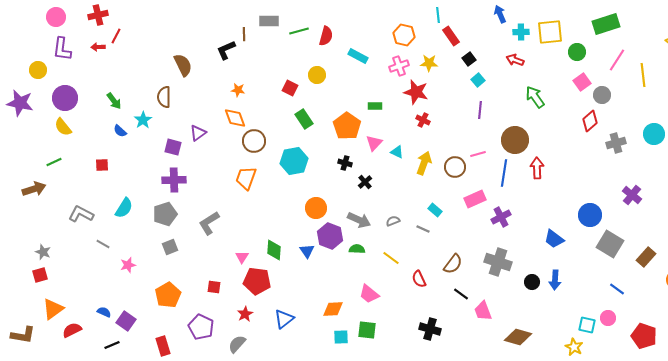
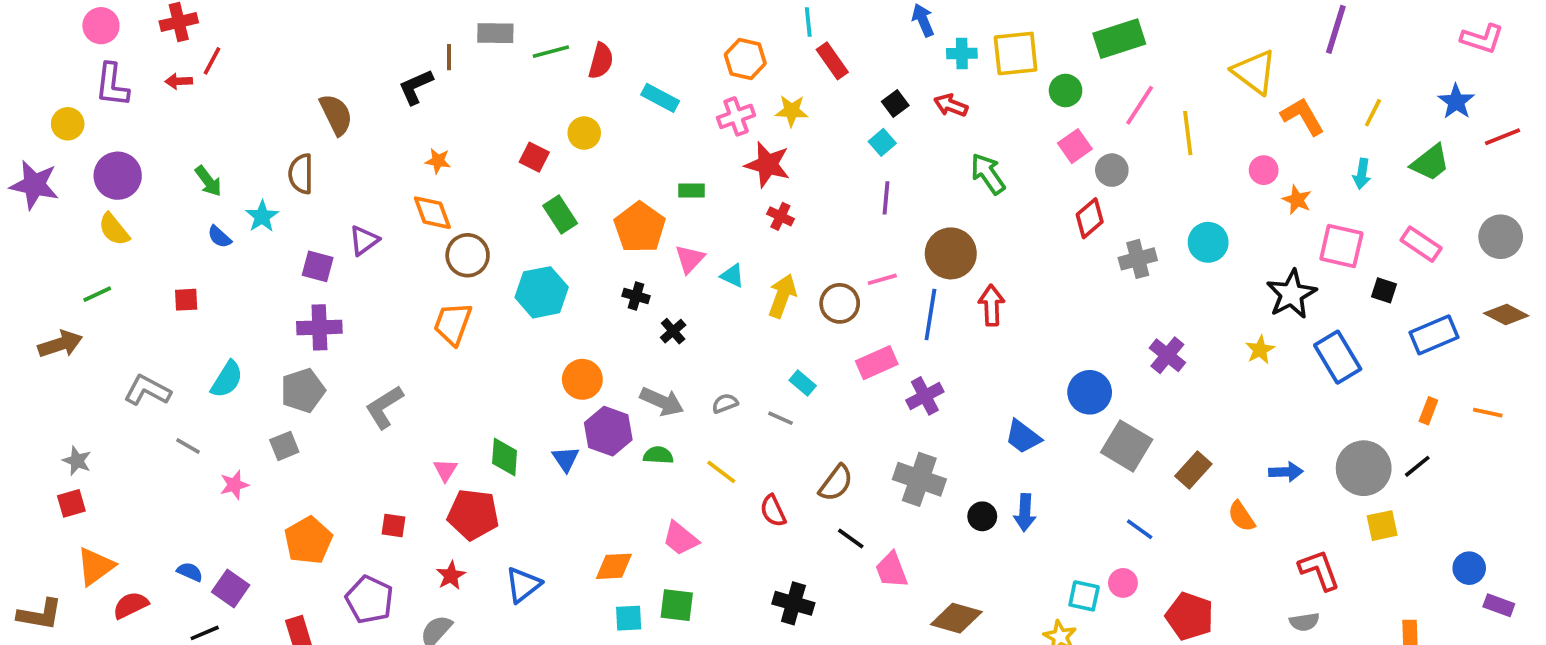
black square: (469, 59) -> (895, 103), moved
gray square: (170, 247) -> (284, 446), moved

